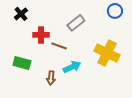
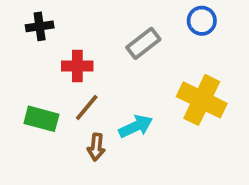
blue circle: (115, 11) -> (202, 21), moved
black cross: (21, 14) -> (40, 26), turned 32
brown line: (59, 46) -> (87, 107), moved, turned -70

